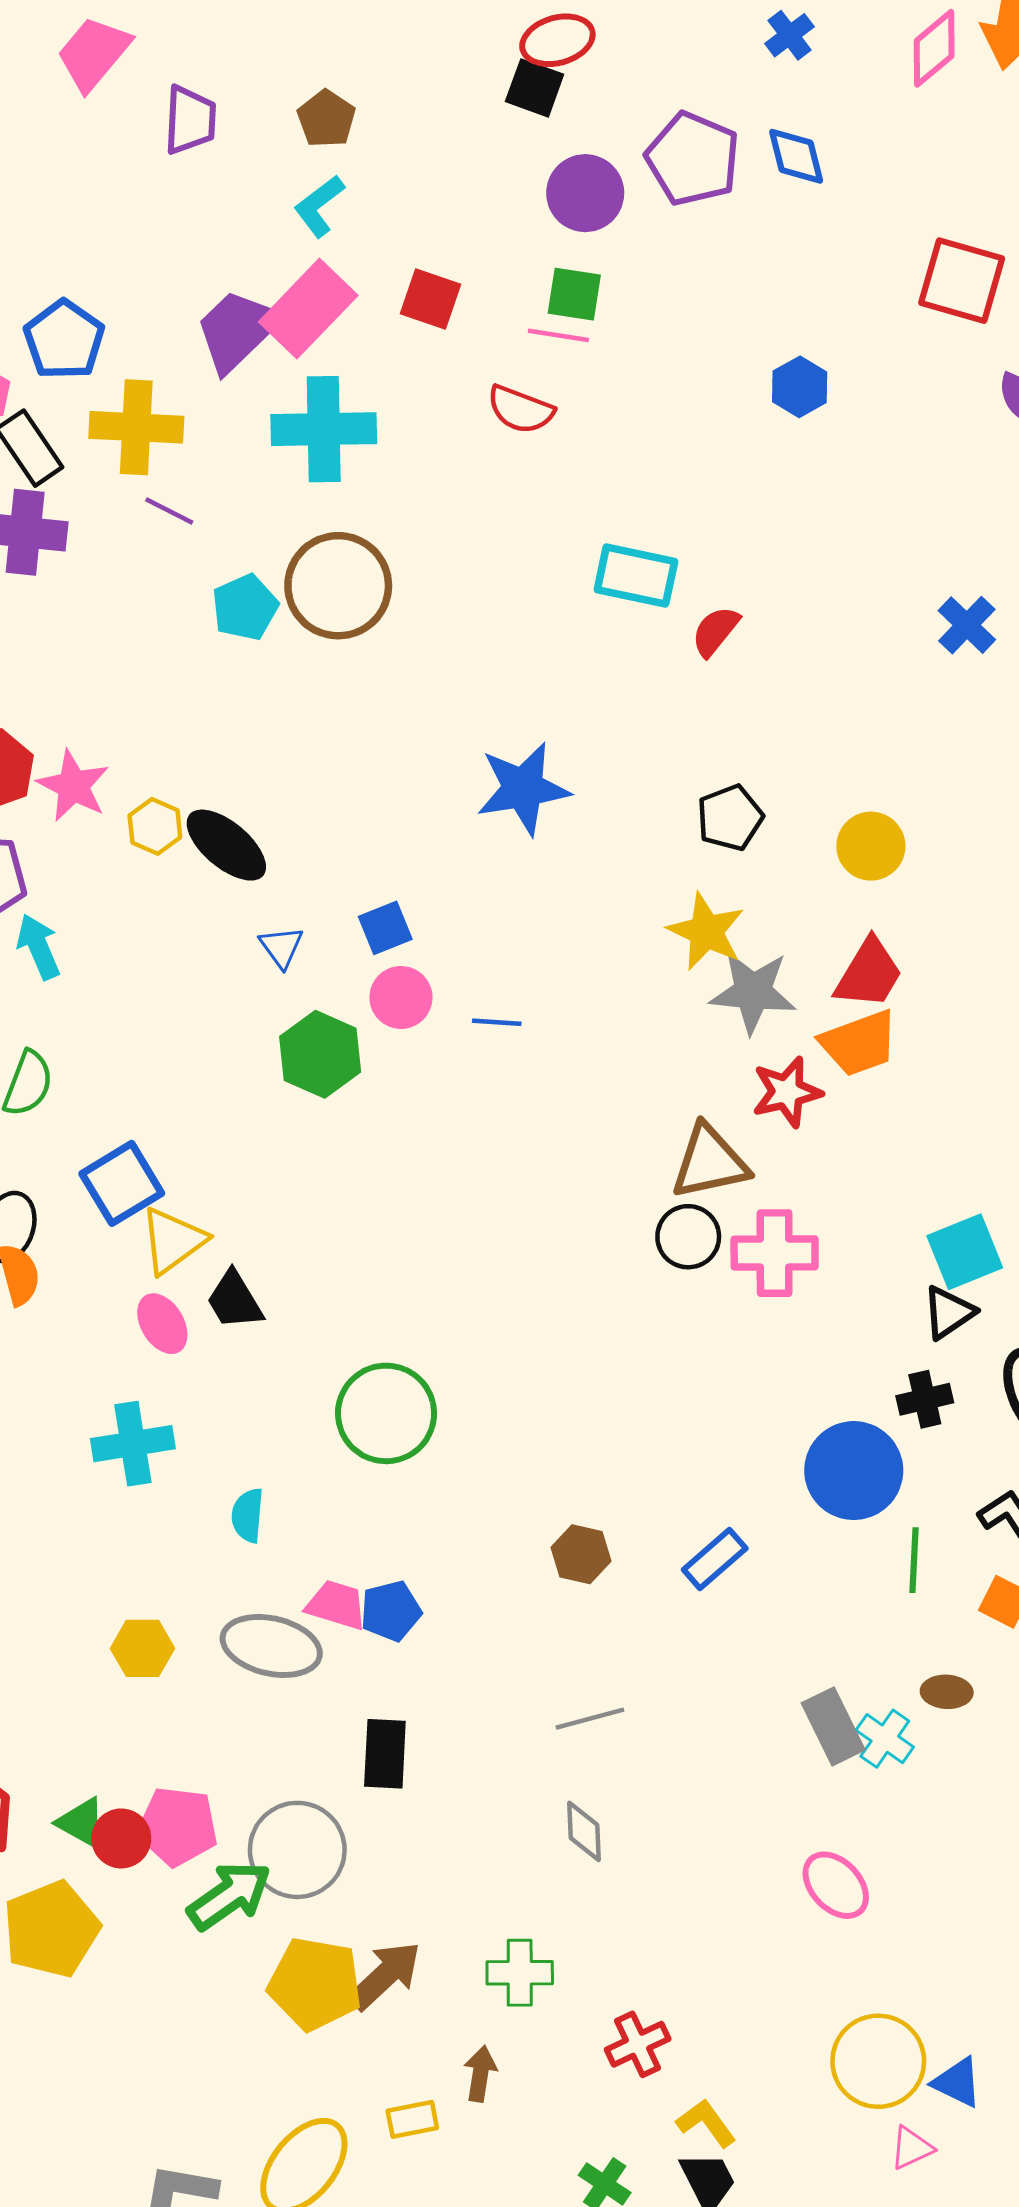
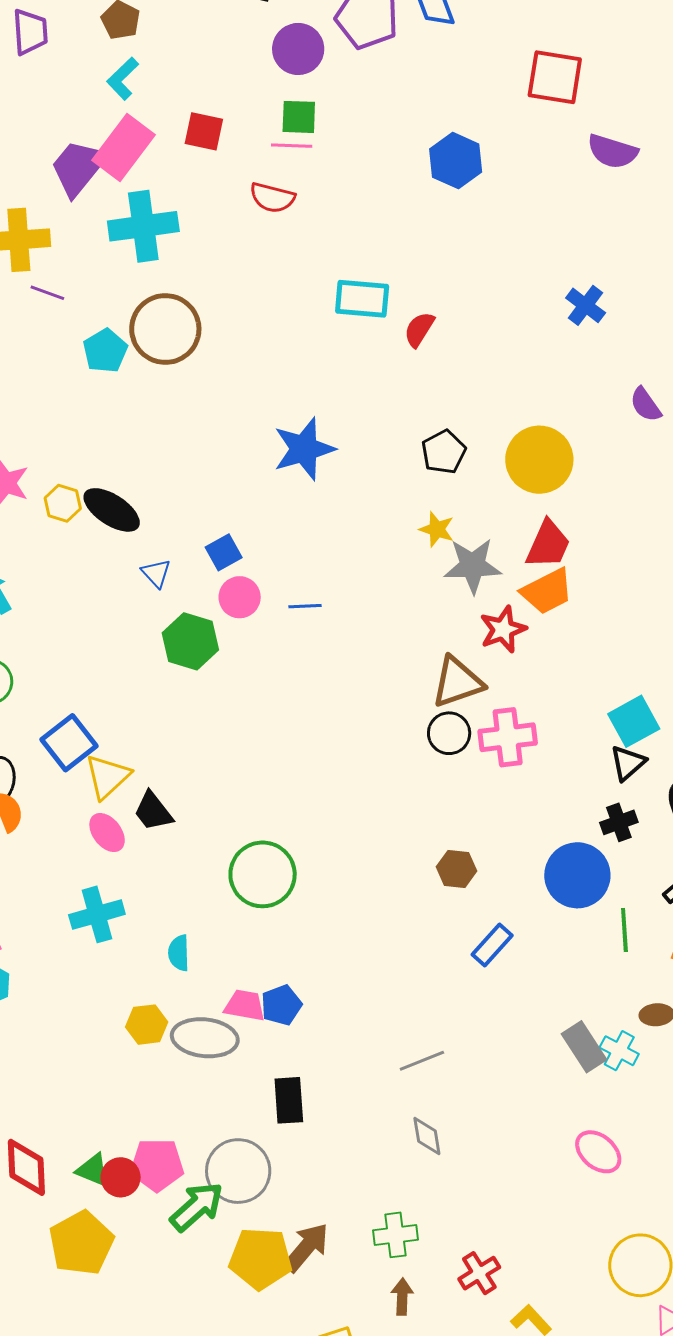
blue hexagon: (800, 387) -> (456, 161), size x1.4
yellow circle: (871, 846) -> (539, 460), size x1.5
yellow star: (706, 931) -> (437, 529), size x0.7
brown hexagon: (581, 1554) -> (457, 869), moved
yellow hexagon: (142, 1648) -> (147, 1025), moved
brown arrow: (480, 2074) -> (402, 1297), moved

